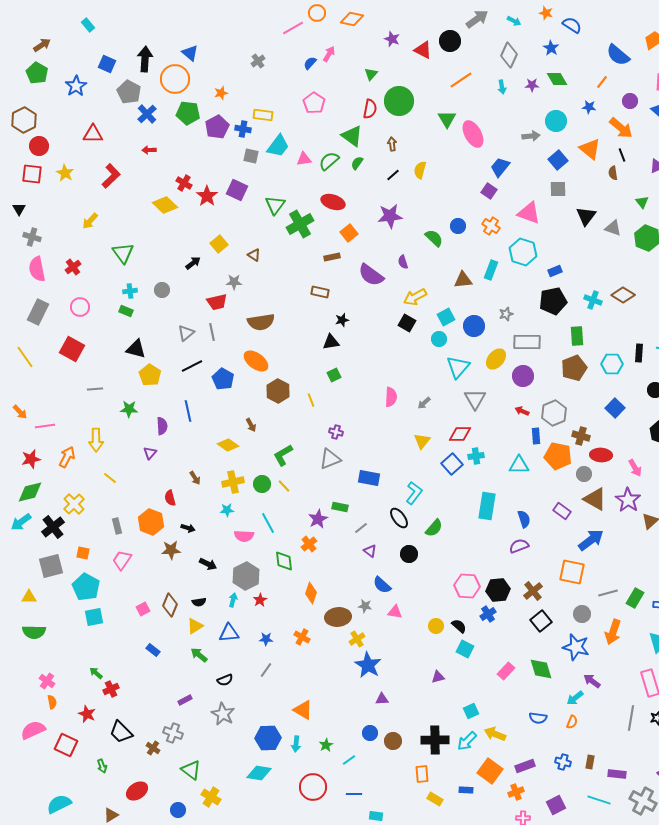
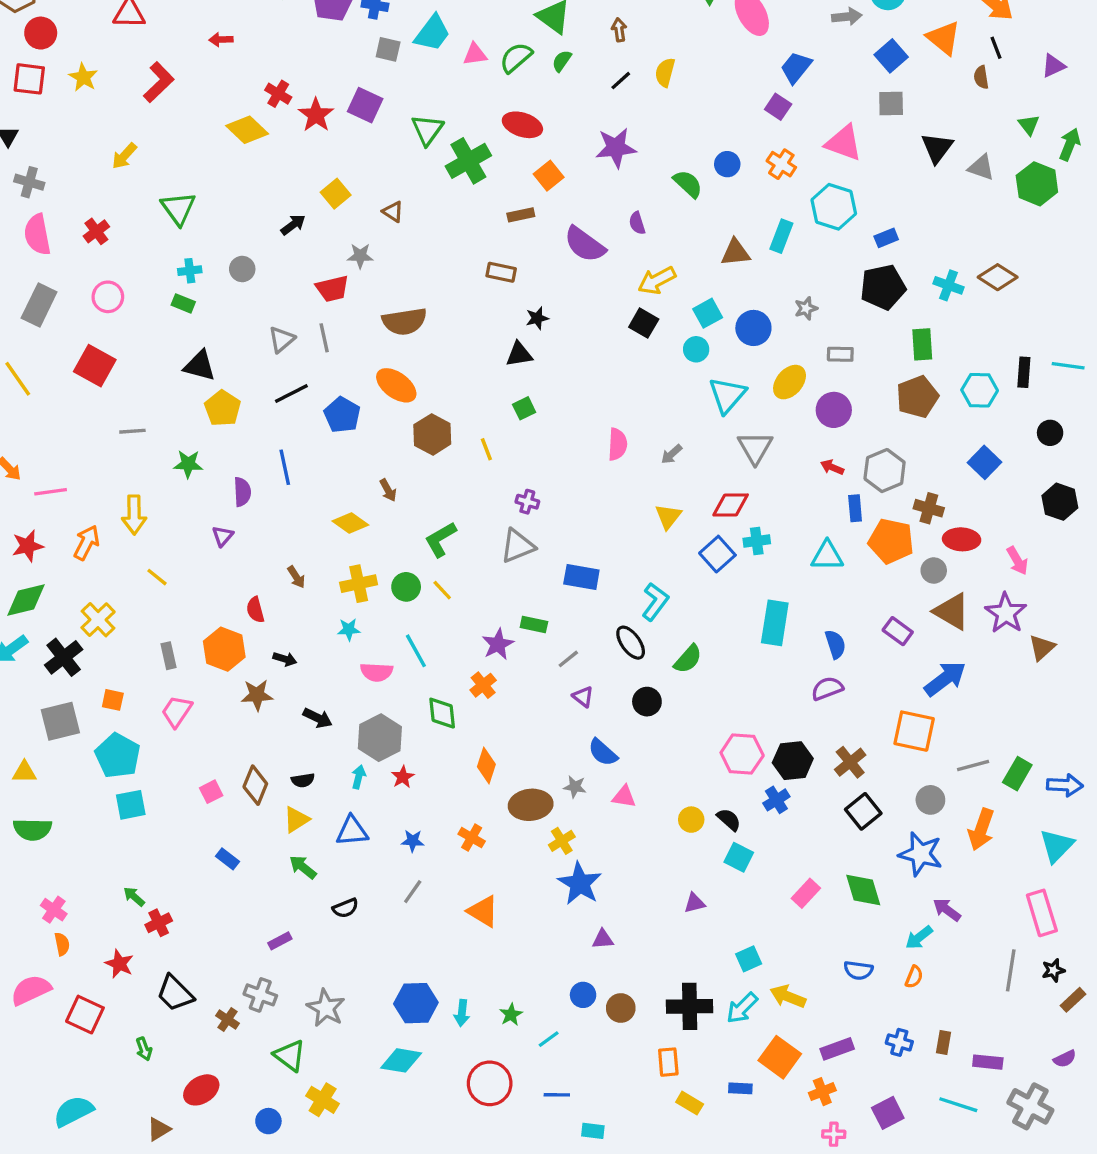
gray rectangle: (527, 342) -> (840, 354), size x0.6
orange triangle: (303, 710) -> (483, 911), moved
gray star: (223, 714) -> (326, 1008), moved

